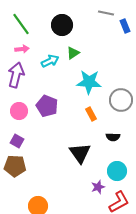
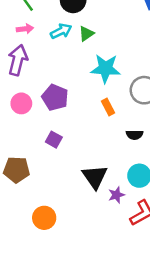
cyan arrow: (50, 61) -> (61, 31), moved
purple square: (17, 141) -> (54, 140), moved
black triangle: (80, 153) -> (95, 177), moved

